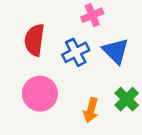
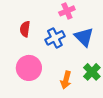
red semicircle: (34, 40) -> (25, 29), size x0.7

